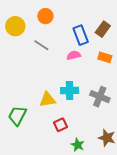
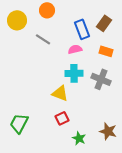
cyan cross: (70, 91) -> (74, 73), moved
gray cross: (100, 97) -> (101, 79), moved
yellow triangle: (47, 100) -> (60, 93), moved, turned 30
green trapezoid: (17, 116) -> (19, 123), moved

